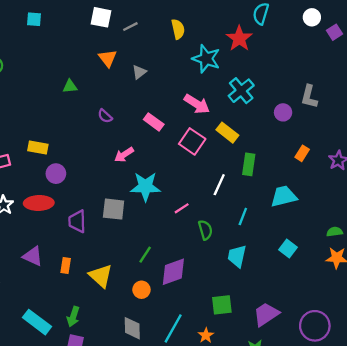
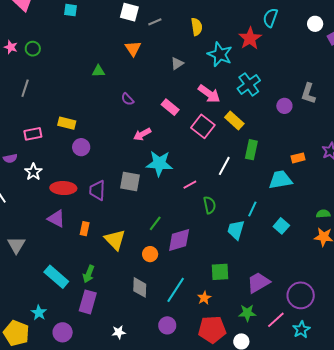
gray triangle: (139, 72) -> (177, 63), moved
orange rectangle: (302, 153) -> (298, 158), moved, turned 40
red ellipse: (39, 203) -> (63, 188), moved
cyan line: (243, 217) -> (252, 209), moved

